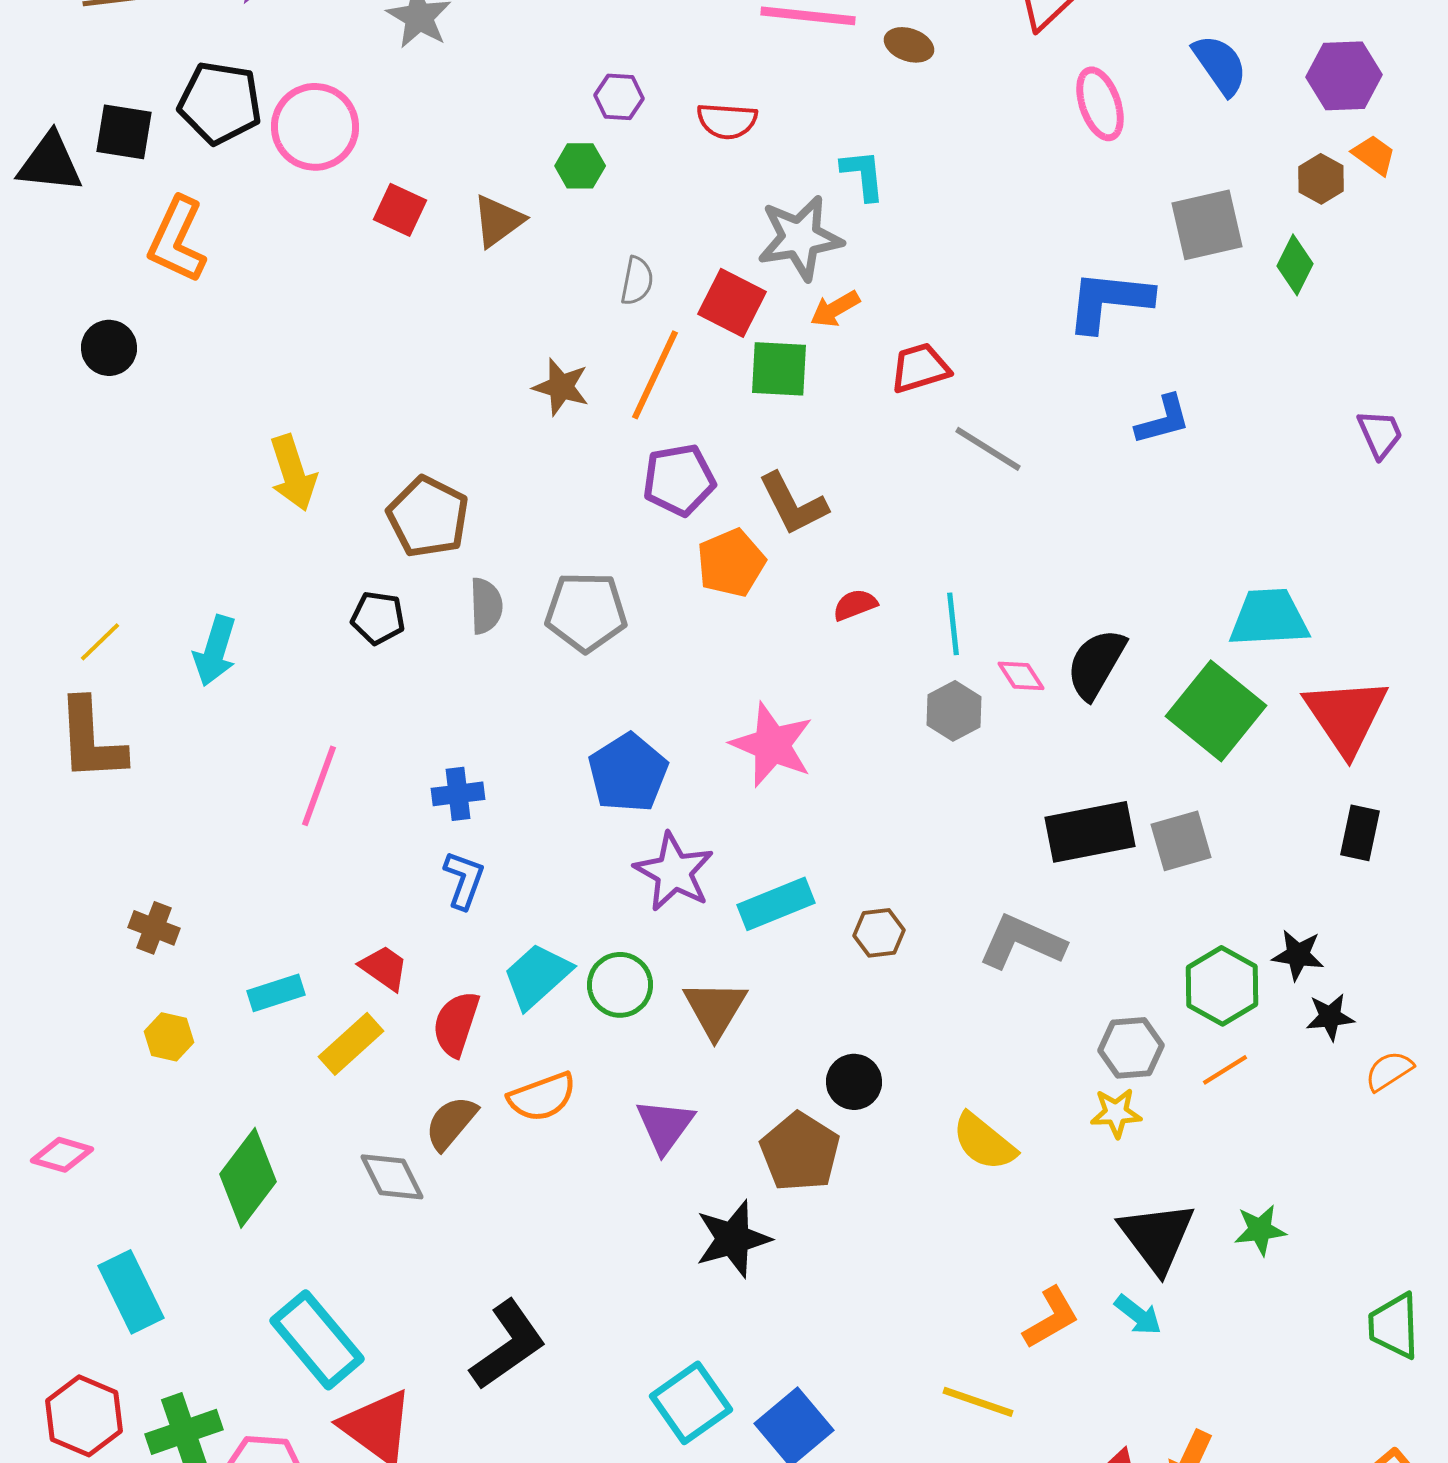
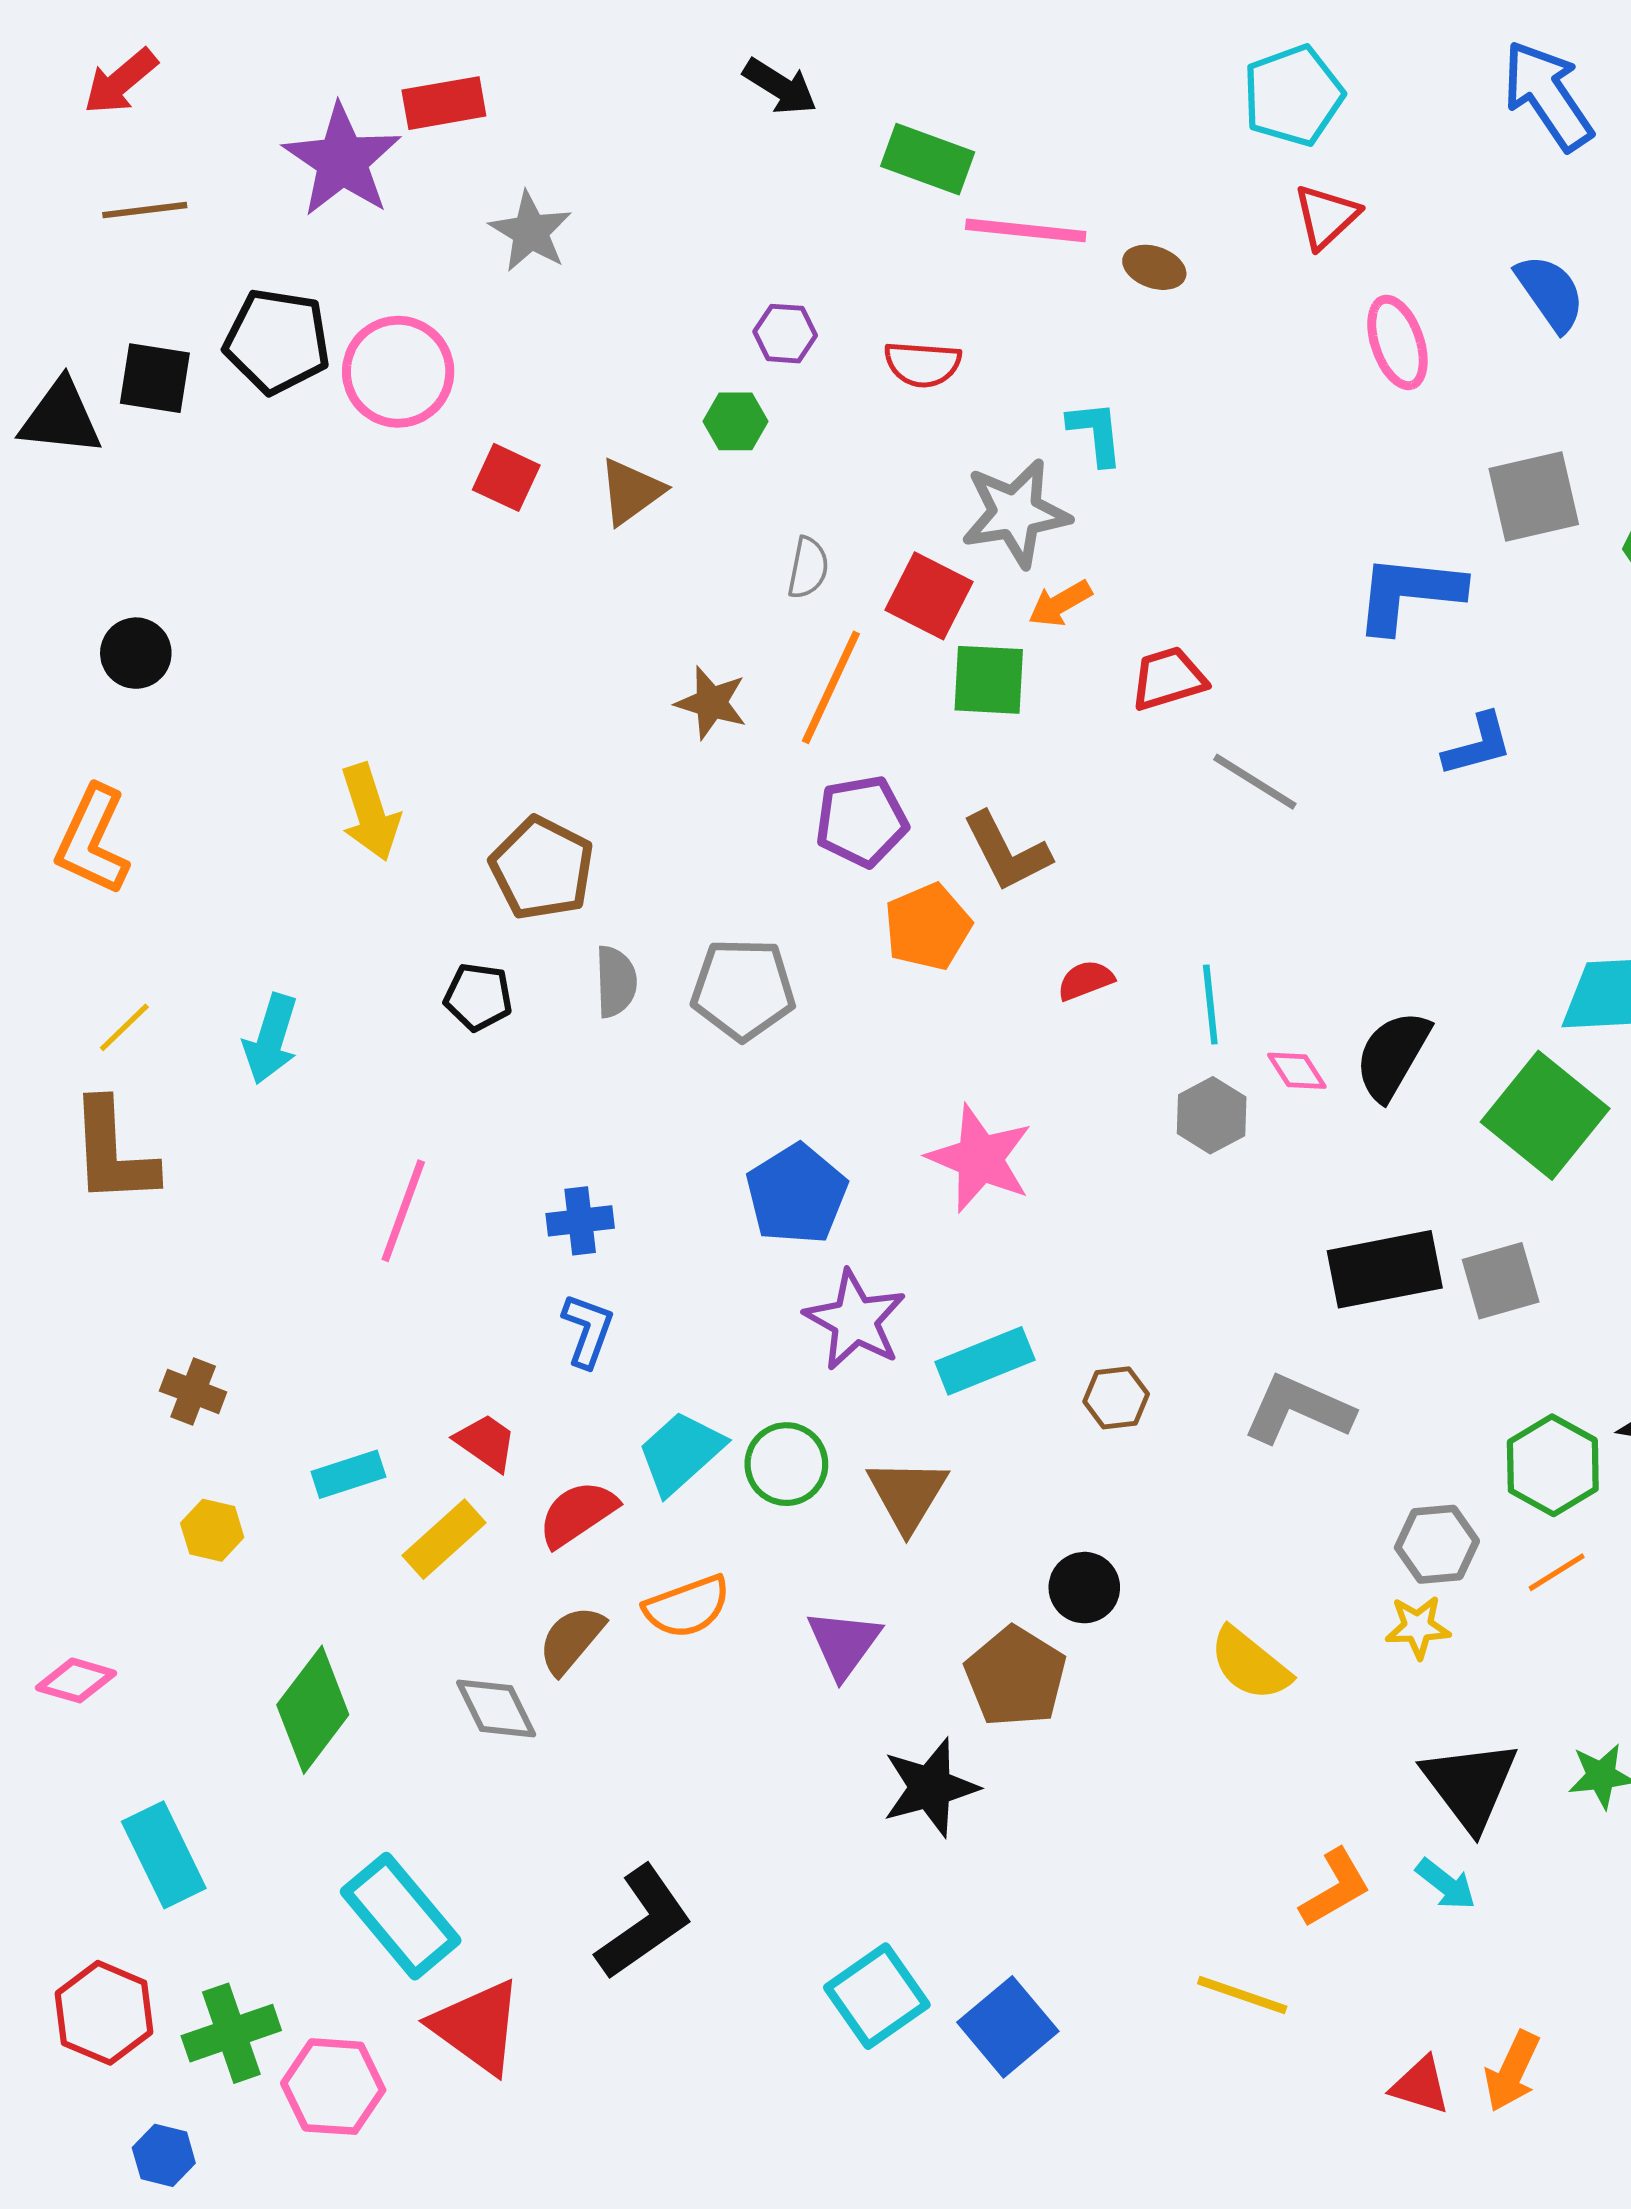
orange L-shape: (177, 240) -> (93, 840), moved
red semicircle: (456, 1024) -> (578, 1514), turned 38

